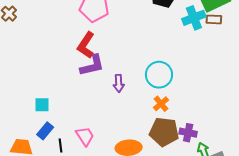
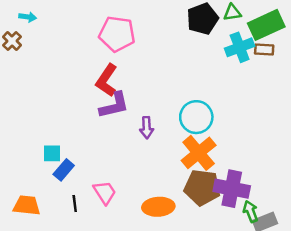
orange cross: (161, 104) -> (199, 153), size x1.8
blue rectangle: (45, 131) -> (64, 170), moved
purple cross: (188, 133) -> (232, 189), size x1.6

